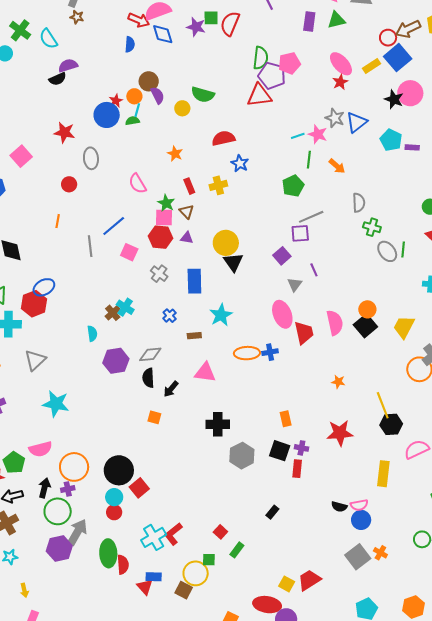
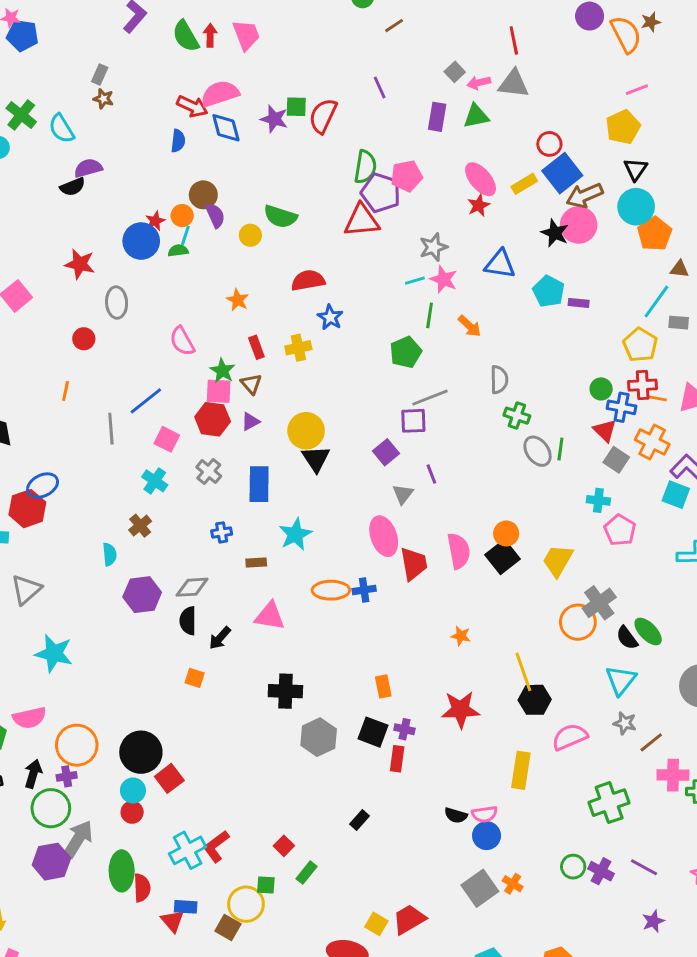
brown arrow: (408, 29) -> (585, 196), moved
gray star: (335, 118) -> (433, 247), moved, turned 30
blue triangle: (357, 122) -> (500, 264), turned 45
purple triangle: (187, 238) -> (250, 421), turned -40
cyan cross: (125, 307) -> (155, 481), moved
blue cross: (170, 316) -> (222, 532), turned 32

